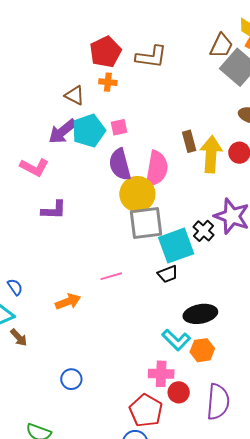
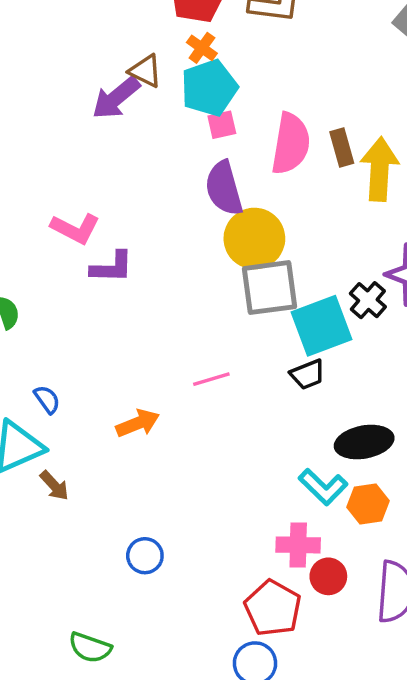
orange cross: (108, 82) -> (202, 48), turned 30
purple arrow: (62, 131) -> (116, 98), moved
cyan pentagon: (89, 131) -> (209, 88), moved
pink L-shape: (34, 167) -> (75, 228), moved
pink semicircle: (157, 169) -> (291, 144), moved

